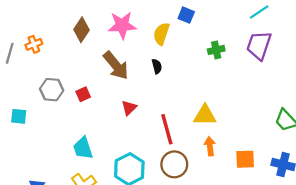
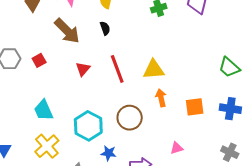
red line: (167, 129) -> (117, 69), moved

